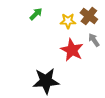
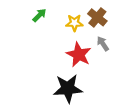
black star: (46, 81) -> (68, 89), moved

